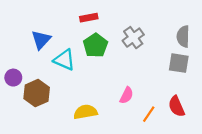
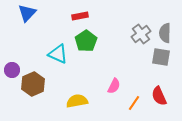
gray cross: (133, 38) -> (141, 34), moved
blue triangle: (41, 40) -> (27, 13), moved

